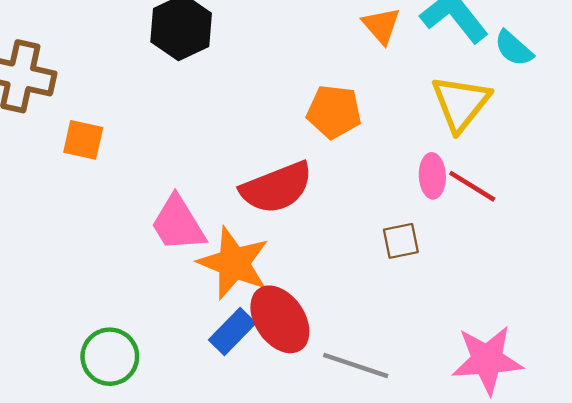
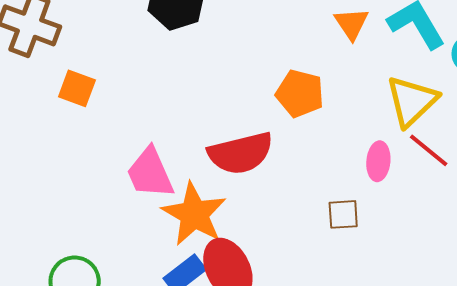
red line: (472, 186) -> (429, 150), moved

